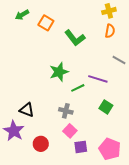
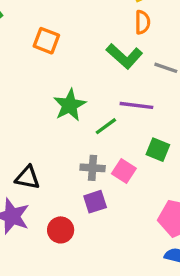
orange square: (46, 23) -> (46, 41), moved
green L-shape: (75, 38) -> (124, 56), moved
pink square: (70, 131) -> (124, 171), moved
purple square: (81, 147) -> (95, 202), moved

